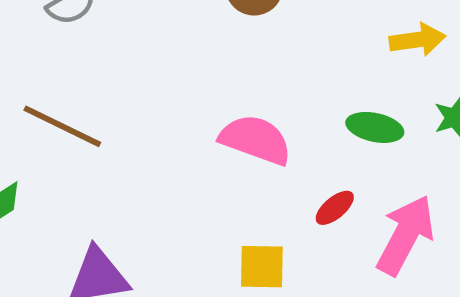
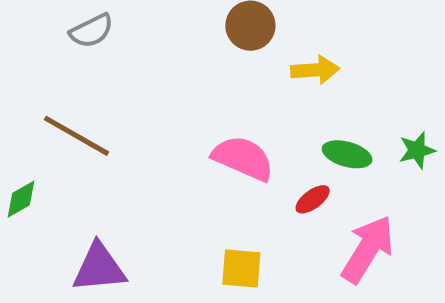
yellow arrow: (417, 40) -> (315, 70), moved
red ellipse: (335, 208) -> (313, 199), moved

